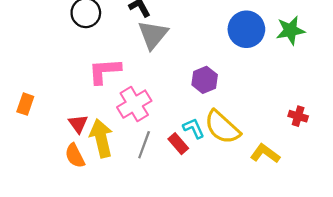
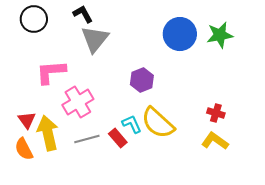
red cross: (298, 116) -> (216, 113), moved
gray line: (144, 145) -> (87, 139), turned 55
yellow L-shape: (265, 154) -> (215, 141), moved

